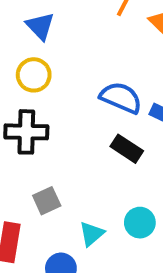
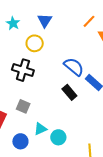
gray square: (47, 201) -> (23, 106), turned 32
cyan circle: (140, 223) -> (58, 137), moved

